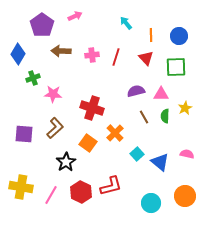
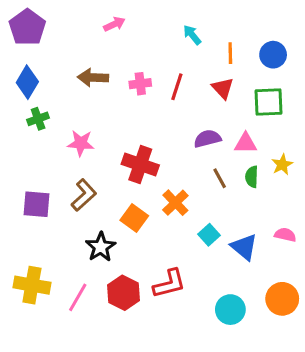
purple pentagon: (42, 25) -> (27, 27), moved
green cross: (33, 78) -> (38, 119), moved

